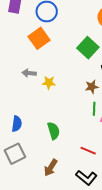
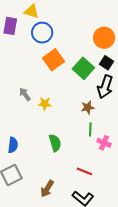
orange square: (39, 38) -> (54, 60), moved
gray arrow: (29, 73) -> (25, 94), turned 48
green semicircle: (54, 131) -> (55, 143), moved

